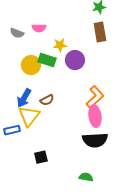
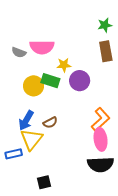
pink semicircle: (39, 28) -> (42, 47), size x1.6

